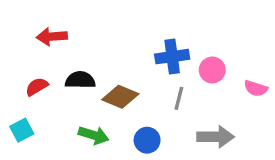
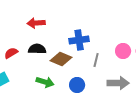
red arrow: (52, 37) -> (36, 23), moved
blue cross: (172, 57) -> (79, 40), moved
pink circle: (212, 70) -> (123, 51), moved

